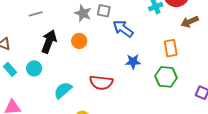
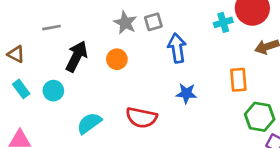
gray square: (104, 11) -> (153, 22), turned -32
gray line: (36, 14) -> (51, 28), moved
blue arrow: (123, 29) -> (177, 48), turned 40
green hexagon: (166, 77) -> (260, 117), moved

